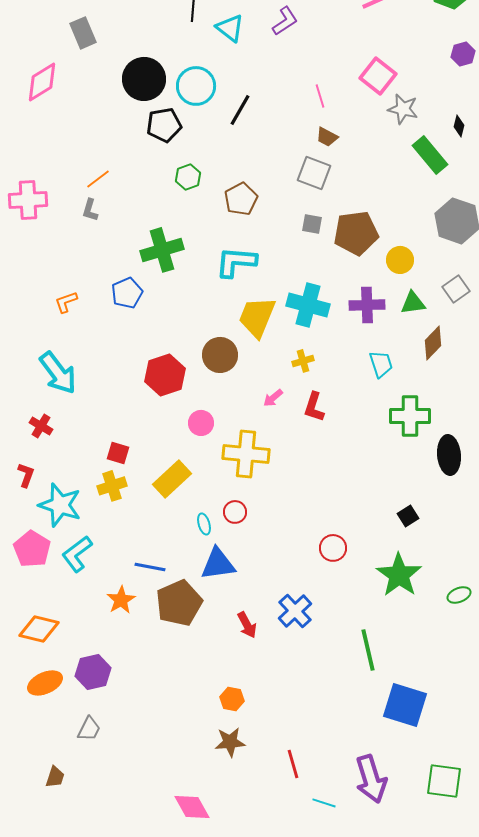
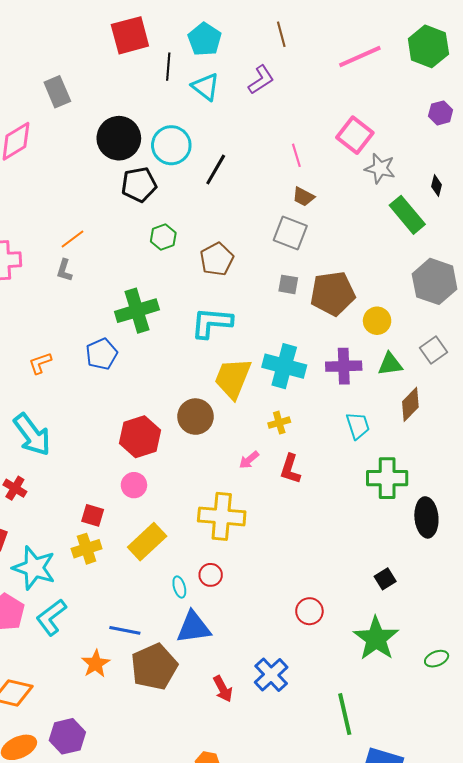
pink circle: (201, 423) -> (134, 485), moved

